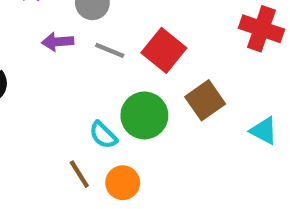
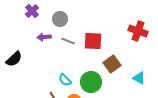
red square: (164, 50) -> (93, 41), turned -36
green circle: (144, 115) -> (91, 82), moved

